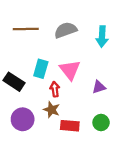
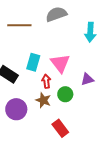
gray semicircle: (66, 30) -> (56, 14), moved
green circle: (101, 123) -> (65, 94), moved
red rectangle: (70, 126) -> (60, 128), moved, turned 48

